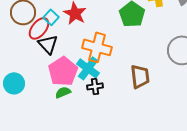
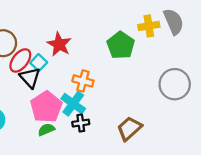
cyan square: (51, 17) -> (39, 63), moved
orange cross: (97, 47) -> (83, 81), size x0.7
brown trapezoid: (140, 76) -> (129, 128), moved, turned -125

